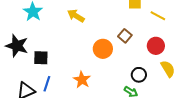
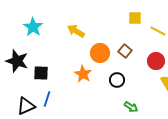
orange circle: (103, 49) -> (100, 53), moved
black circle: (139, 75) -> (117, 80), moved
orange star: (82, 80) -> (83, 74), moved

